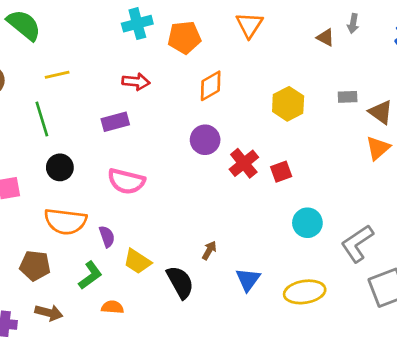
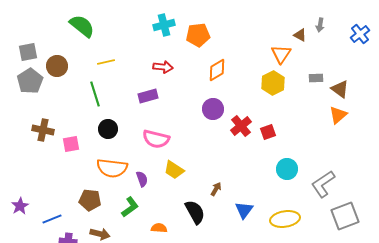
orange triangle: (249, 25) -> (281, 54), moved
yellow trapezoid: (137, 261) -> (174, 170), moved
orange semicircle: (112, 307) -> (159, 228), moved

